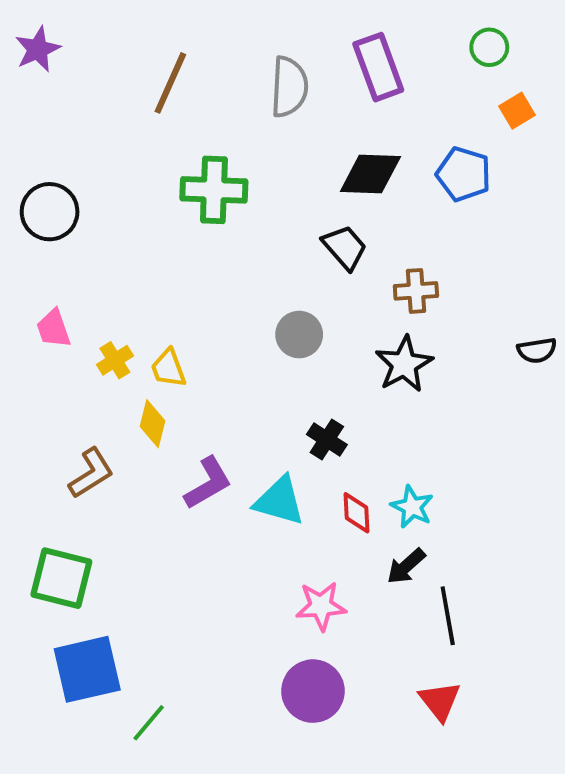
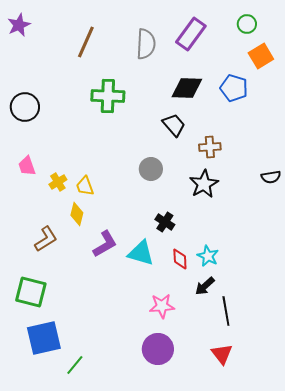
purple rectangle: (378, 67) -> (191, 34), turned 56
orange square: (517, 111) -> (261, 56), size x1.4

